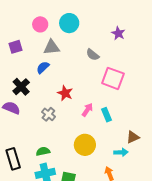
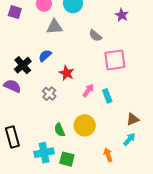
purple square: (16, 47) -> (15, 12), moved, turned 32
blue semicircle: (43, 67) -> (45, 56), moved
pink square: (113, 78) -> (115, 60), turned -30
green semicircle: (43, 151) -> (60, 130), moved, turned -104
cyan arrow: (121, 152) -> (129, 139), moved, turned -48

